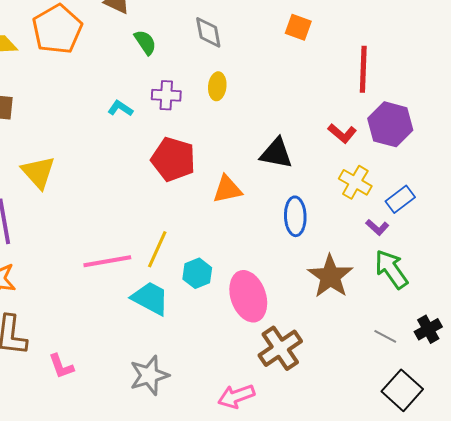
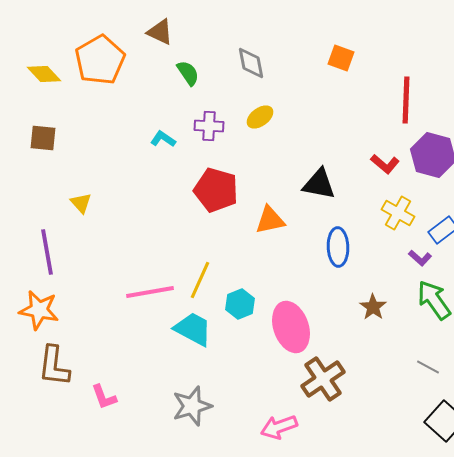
yellow ellipse: (217, 86) -> (260, 117), turned 48
yellow triangle: (38, 172) -> (81, 203), size x0.6
brown star: (330, 276) -> (373, 307), size x0.6

